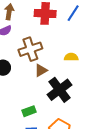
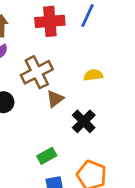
black cross: (60, 90) -> (84, 121), size x0.7

